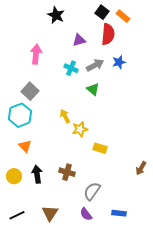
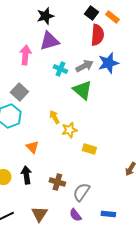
black star: (56, 15) -> (45, 16), turned 30
purple triangle: (79, 40) -> (49, 41), moved, size x1.5
blue star: (119, 62) -> (108, 63), size x1.5
green triangle: (93, 89) -> (82, 90), size x1.5
orange triangle: (25, 146) -> (32, 147), moved
brown cross: (67, 172) -> (57, 182), moved

